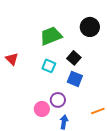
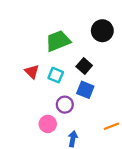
red triangle: (12, 59) -> (32, 72), moved
purple circle: (58, 100) -> (65, 105), moved

